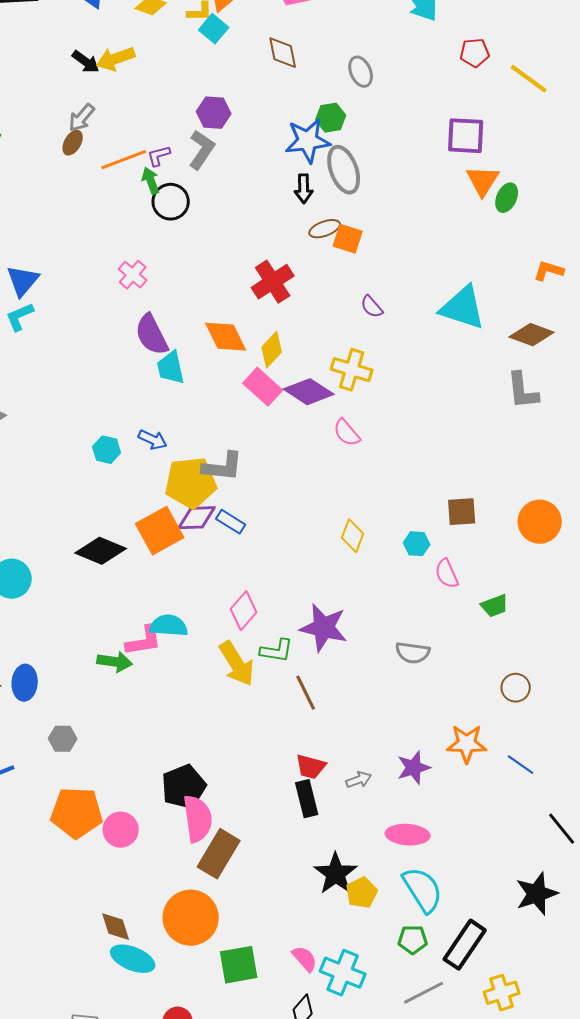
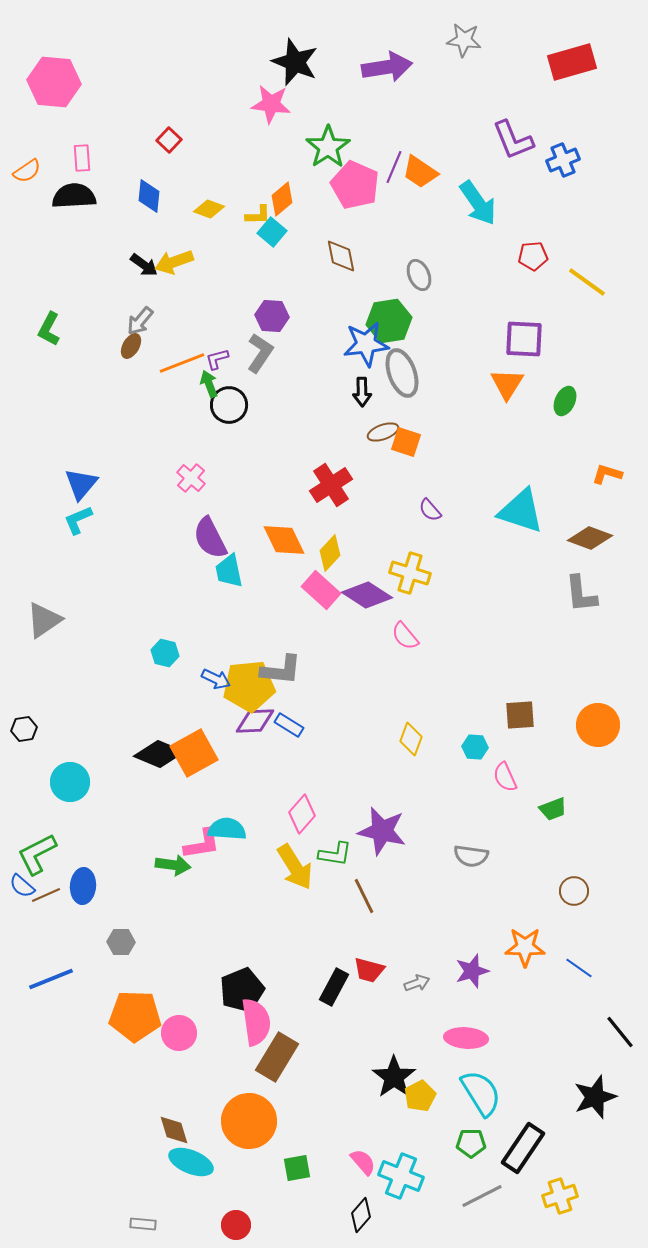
green hexagon: (331, 118) -> (389, 321), size x1.5
orange triangle: (483, 181) -> (507, 384), moved
blue arrow: (153, 440) -> (216, 679), moved
orange square: (160, 531) -> (194, 753), moved
black rectangle: (307, 799) -> (334, 987), moved, turned 42
green square: (239, 965) -> (297, 1168), size x0.7

